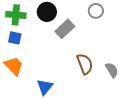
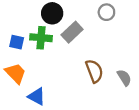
green cross: (16, 15) -> (41, 38), moved
blue triangle: (45, 87) -> (37, 96), moved, turned -42

